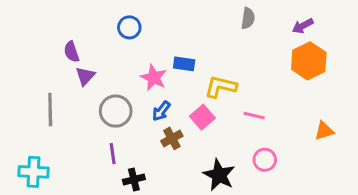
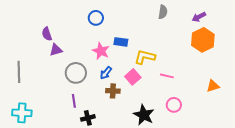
blue circle: (129, 27) -> (96, 18), moved
purple triangle: (85, 76) -> (56, 50), turned 32
gray line: (50, 110) -> (19, 72), moved
brown cross: (172, 138) -> (113, 91), turned 32

